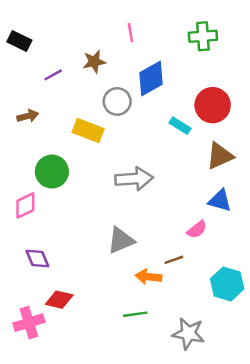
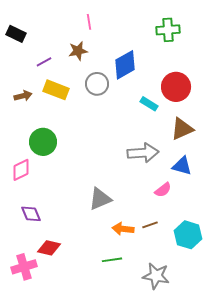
pink line: (130, 33) -> (89, 22), moved
yellow rectangle: (88, 130) -> (56, 90), moved
gray arrow: (134, 179) -> (143, 153), moved
brown line: (174, 260) -> (150, 225), moved

